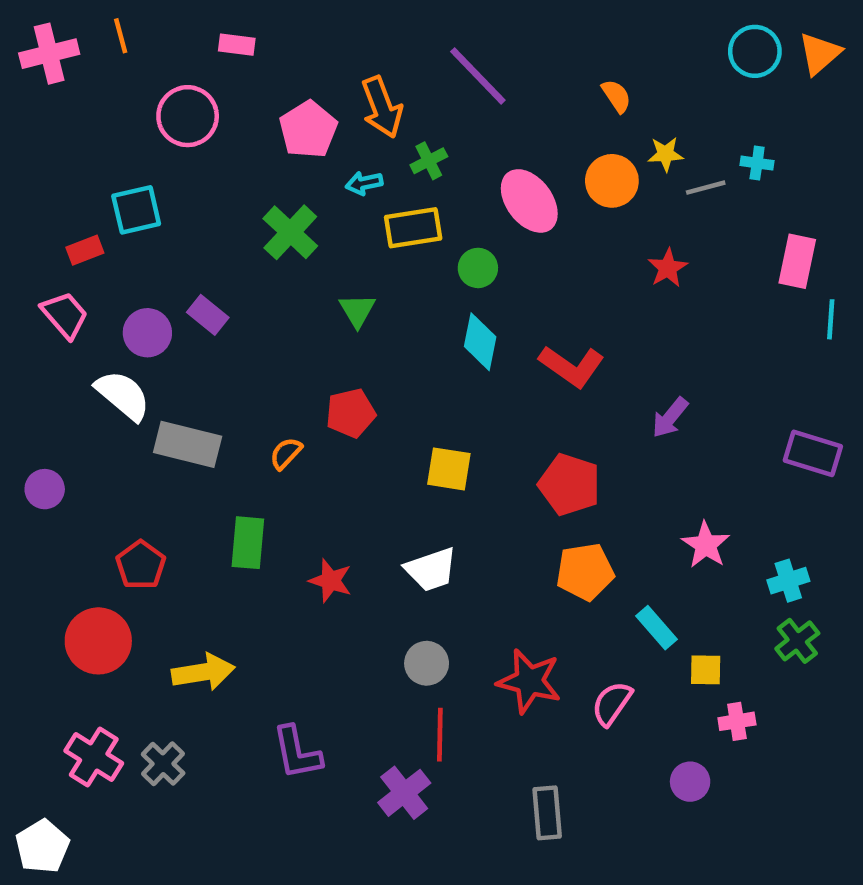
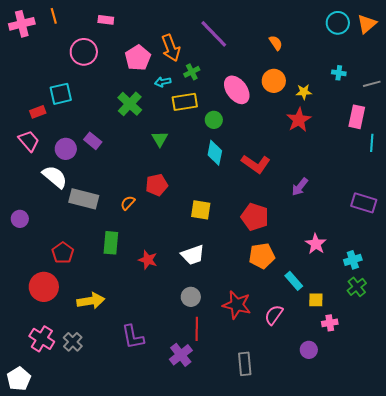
yellow star: (665, 154) -> (304, 92), moved
gray line: (706, 188) -> (372, 84), moved
red star: (668, 268) -> (299, 120), size x1.4

